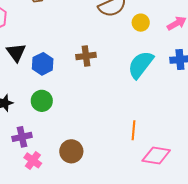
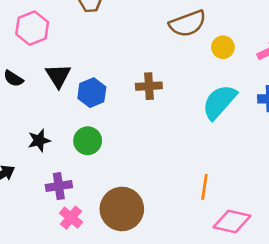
brown circle: (71, 151) -> (122, 209), size x1.4

